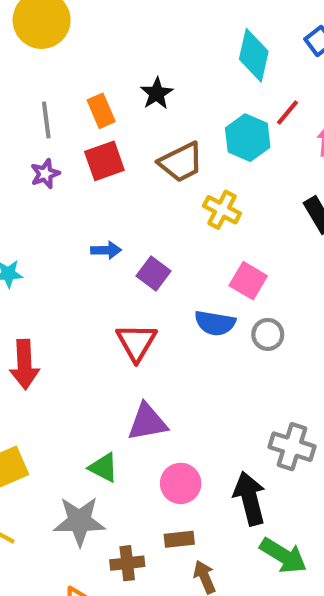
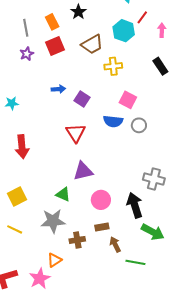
yellow cross: (222, 210) -> (113, 66), turned -30

